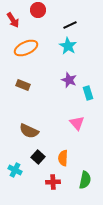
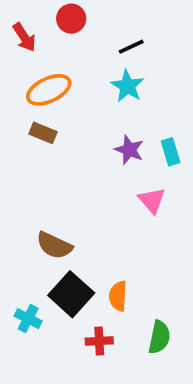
brown rectangle: (23, 85) -> (43, 133), moved
cyan rectangle: (88, 93) -> (171, 152), moved
pink triangle: (77, 123) -> (152, 200), moved
black square: (38, 157) -> (71, 294), size x1.6

